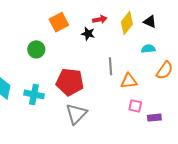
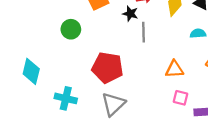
gray line: (111, 66) -> (144, 32), moved
cyan cross: (34, 94) -> (66, 98), moved

